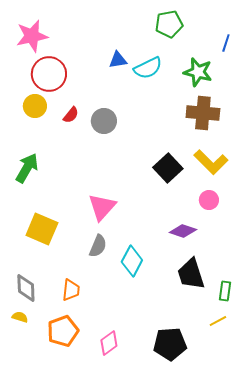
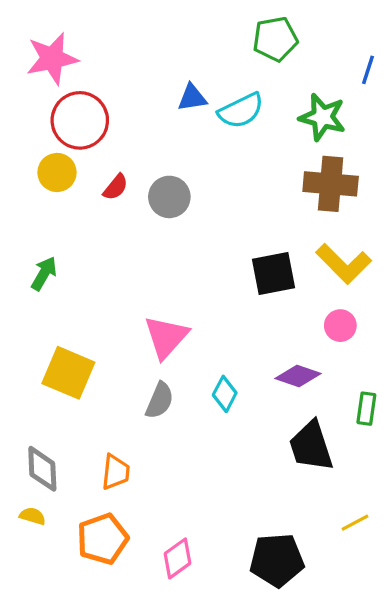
green arrow: (27, 168) -> (44, 273), size x0.7
black square: (168, 168) -> (274, 273), turned 32
cyan diamond: (132, 261) -> (225, 394), moved, size x0.7
green rectangle: (225, 291) -> (366, 409), moved

